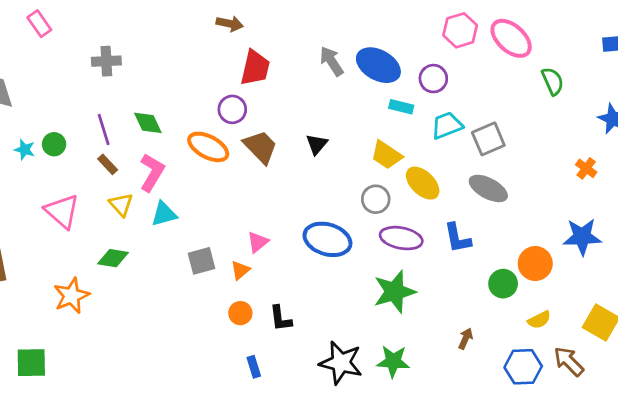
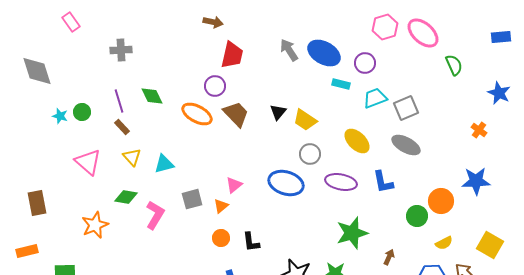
yellow trapezoid: (386, 155) -> (305, 120), moved
pink L-shape: (152, 172) -> (155, 215), moved
gray circle: (376, 199) -> (310, 154), moved
green star: (394, 292) -> (352, 233), moved

